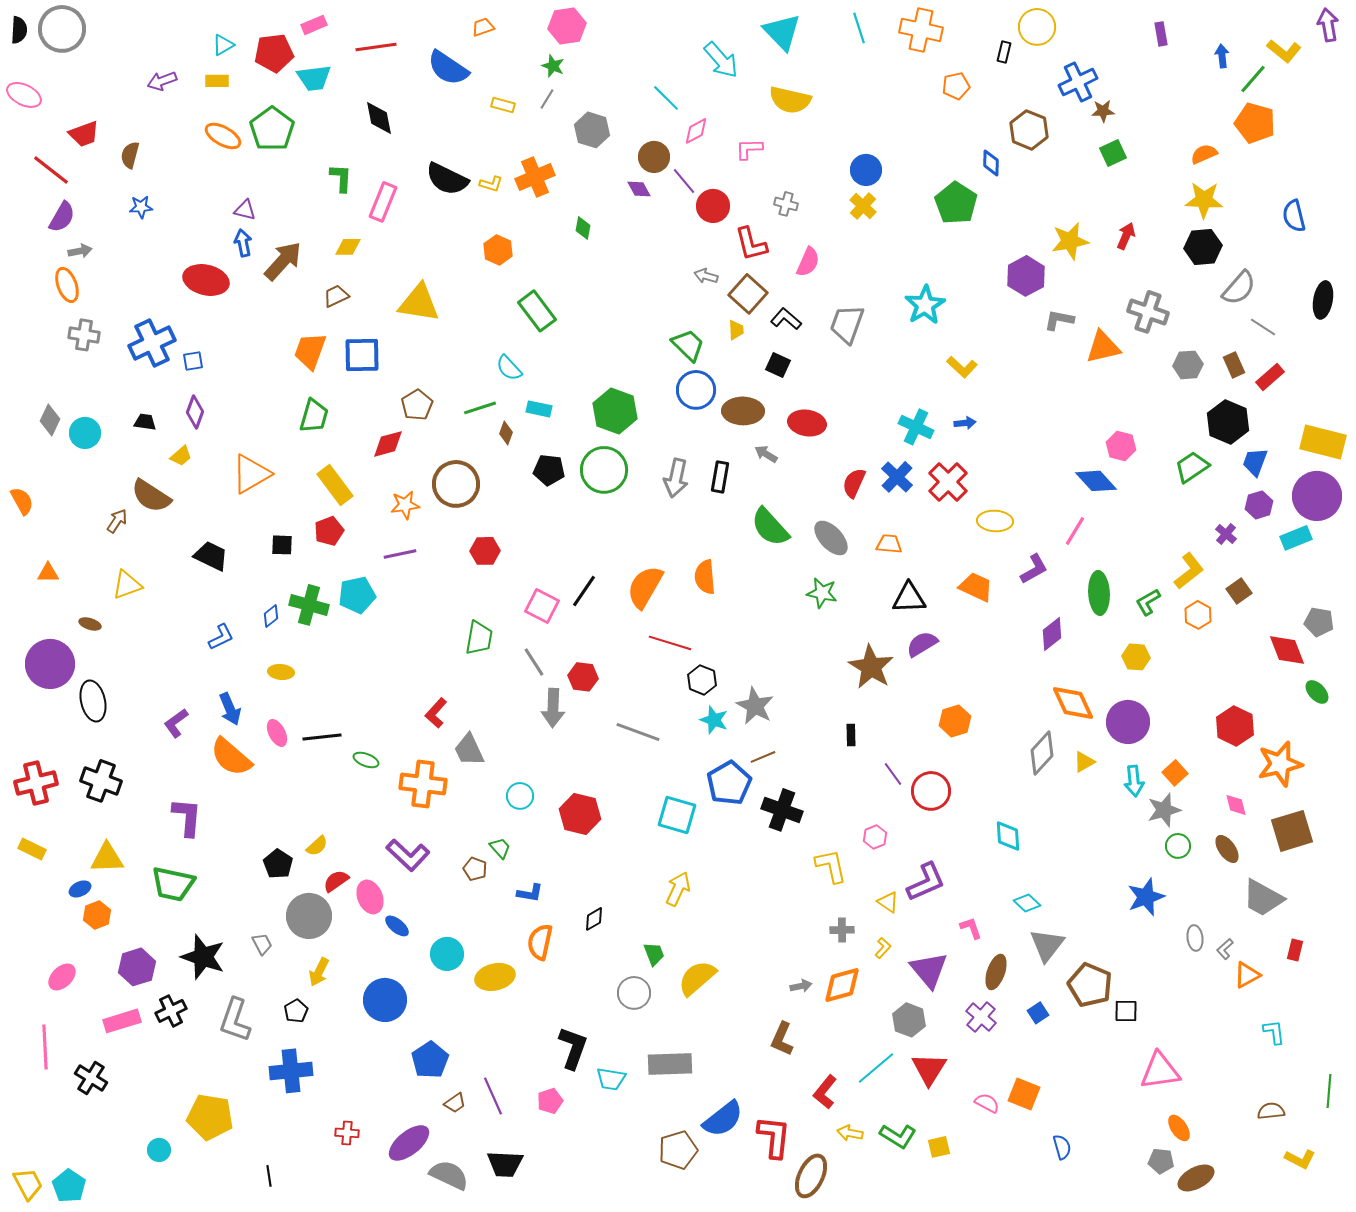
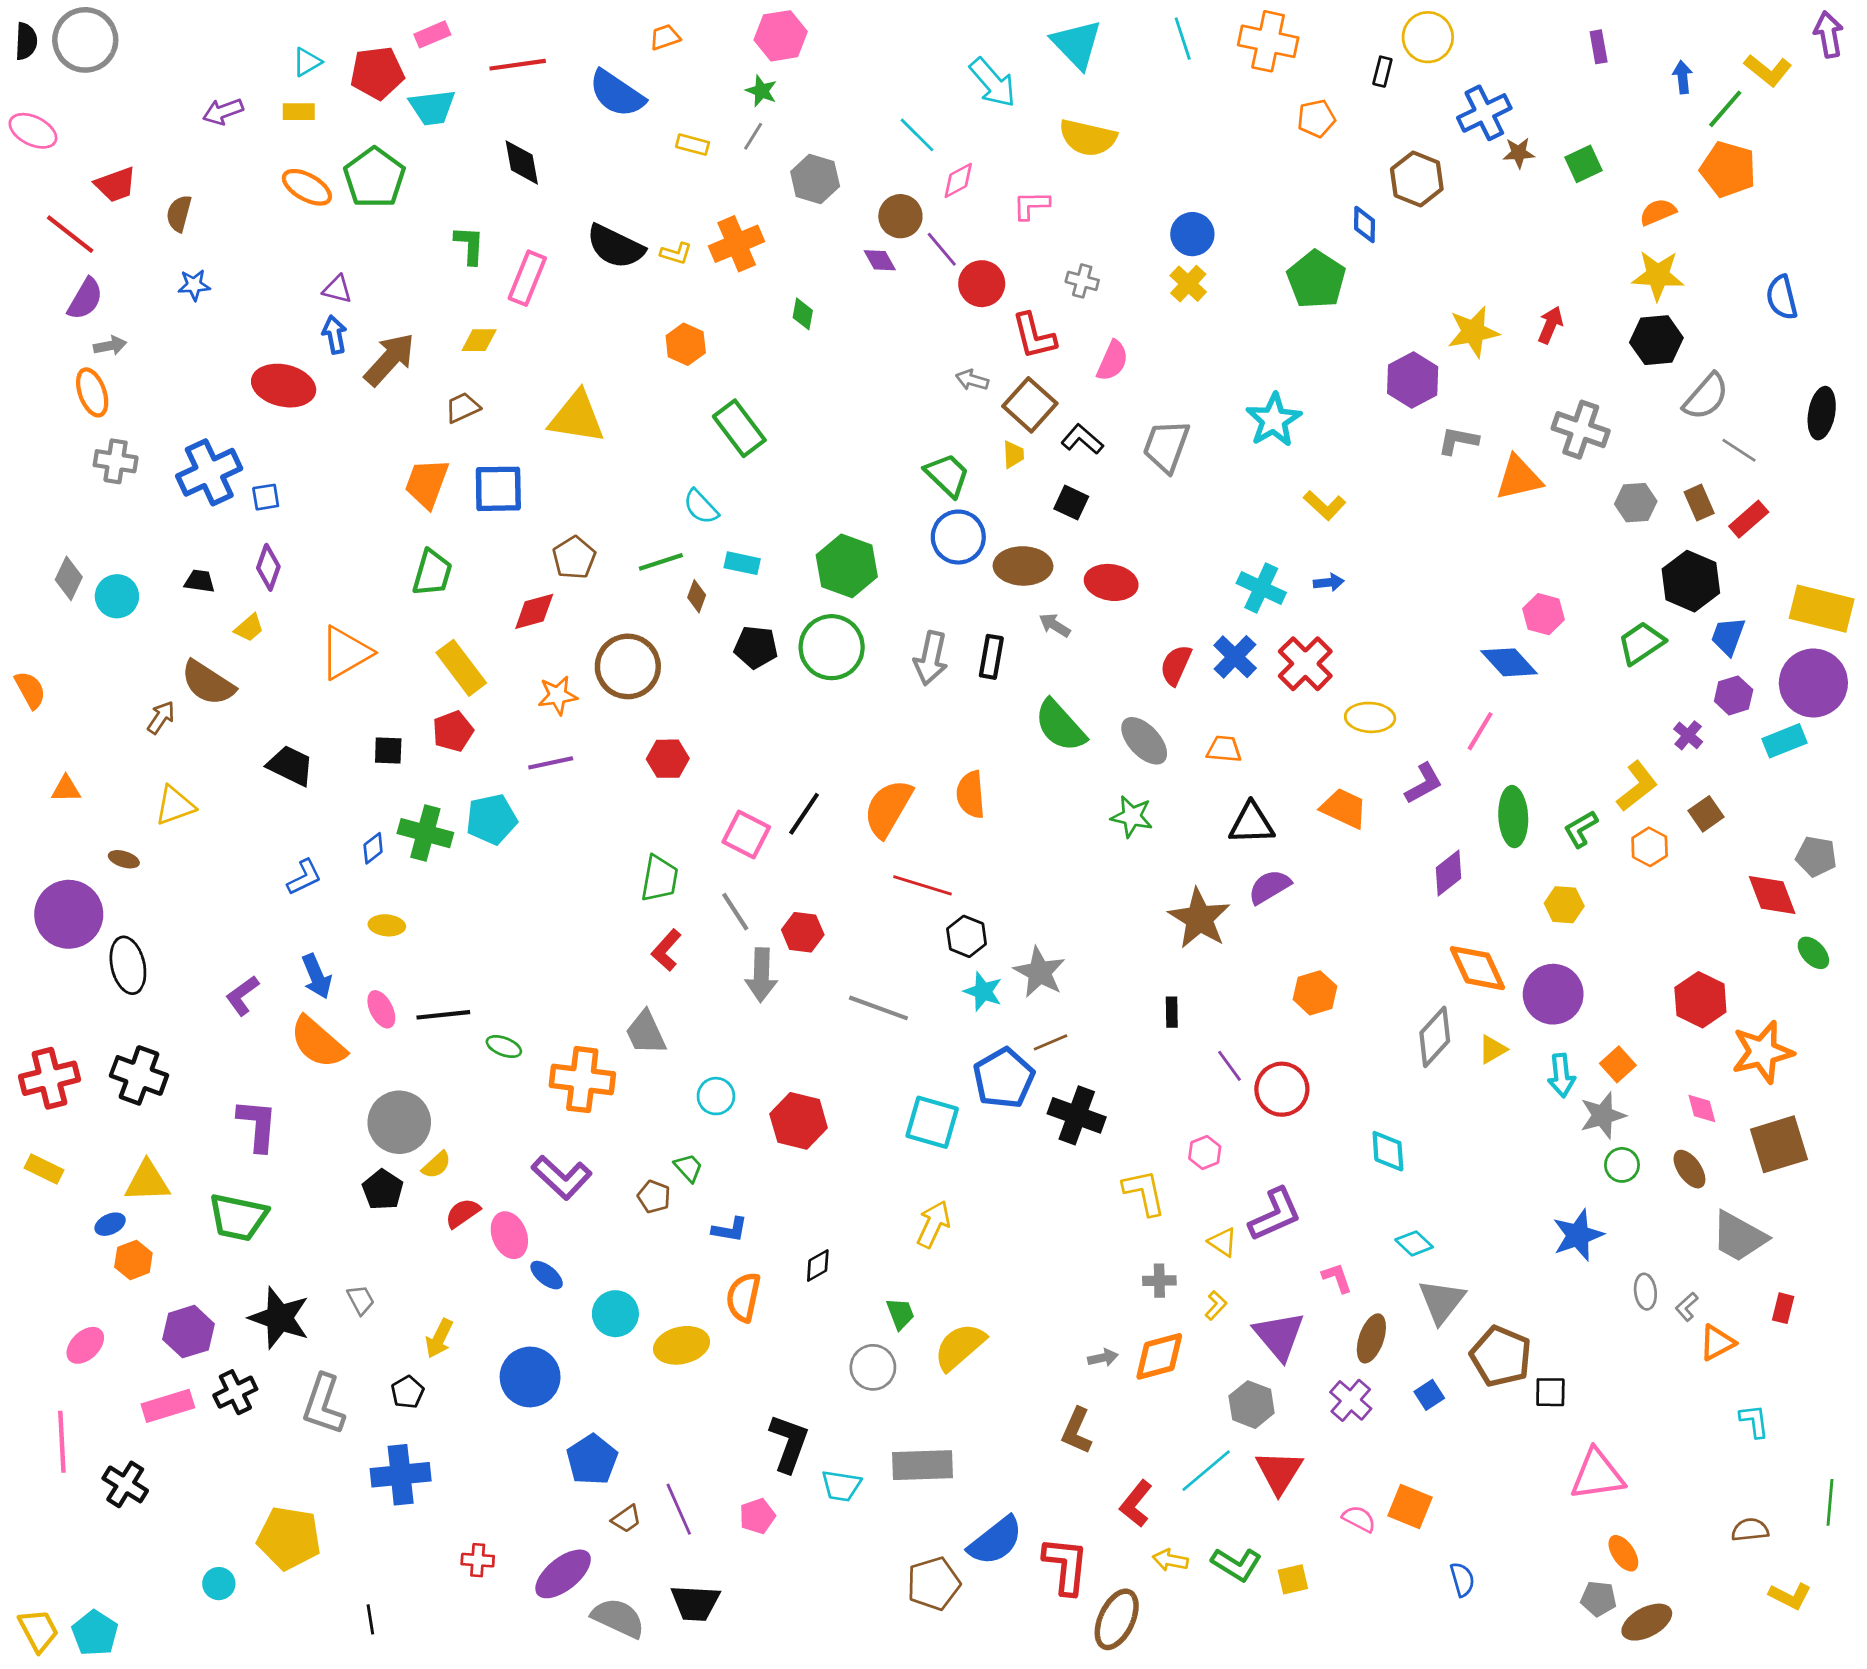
green square: (1113, 153) -> (1583, 164), moved
red L-shape: (436, 713) -> (666, 950), moved
gray circle: (309, 916) -> (399, 1122), moved

